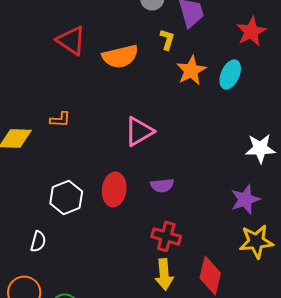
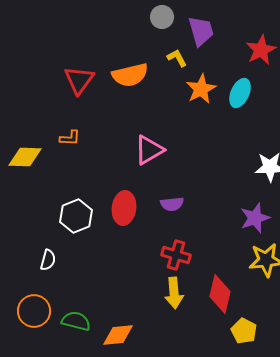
yellow L-shape: (167, 39) -> (177, 58), turned -45
red triangle: (71, 40) -> (79, 80), moved, turned 32

